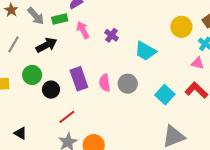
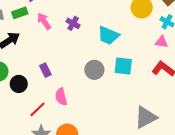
purple rectangle: (79, 79) -> (45, 70), size x0.6
pink semicircle: (105, 83) -> (61, 97), moved
cyan square: (165, 95) -> (123, 66), moved, turned -30

